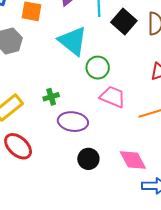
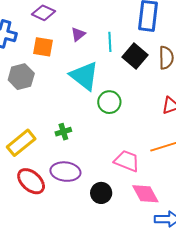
pink trapezoid: (113, 97) -> (127, 161), moved
purple ellipse: (73, 122) -> (65, 172), moved

